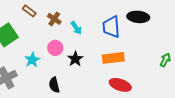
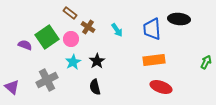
brown cross: (54, 19) -> (88, 27), moved
pink circle: (55, 48) -> (71, 39), moved
black star: (75, 59) -> (97, 61), moved

